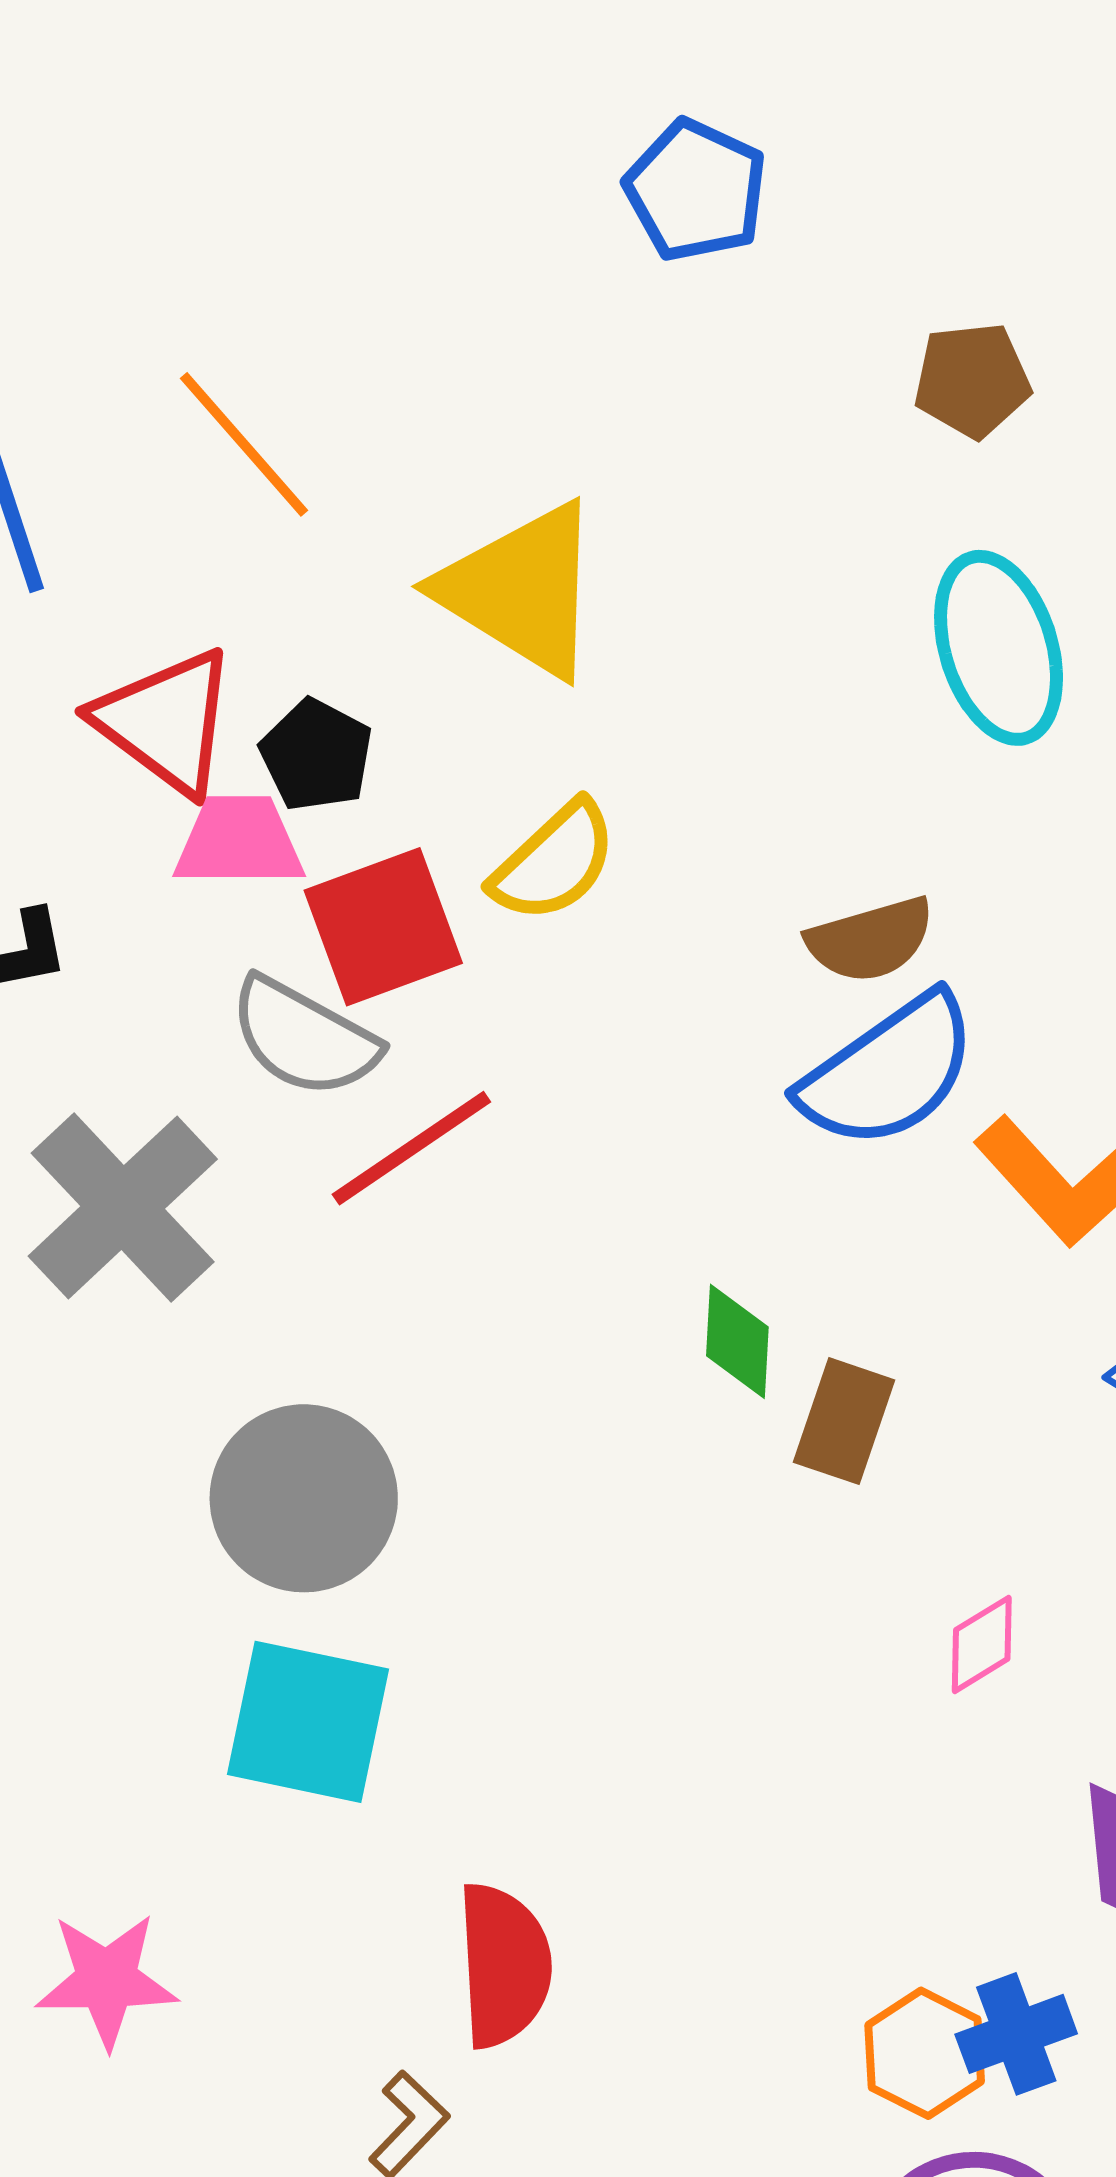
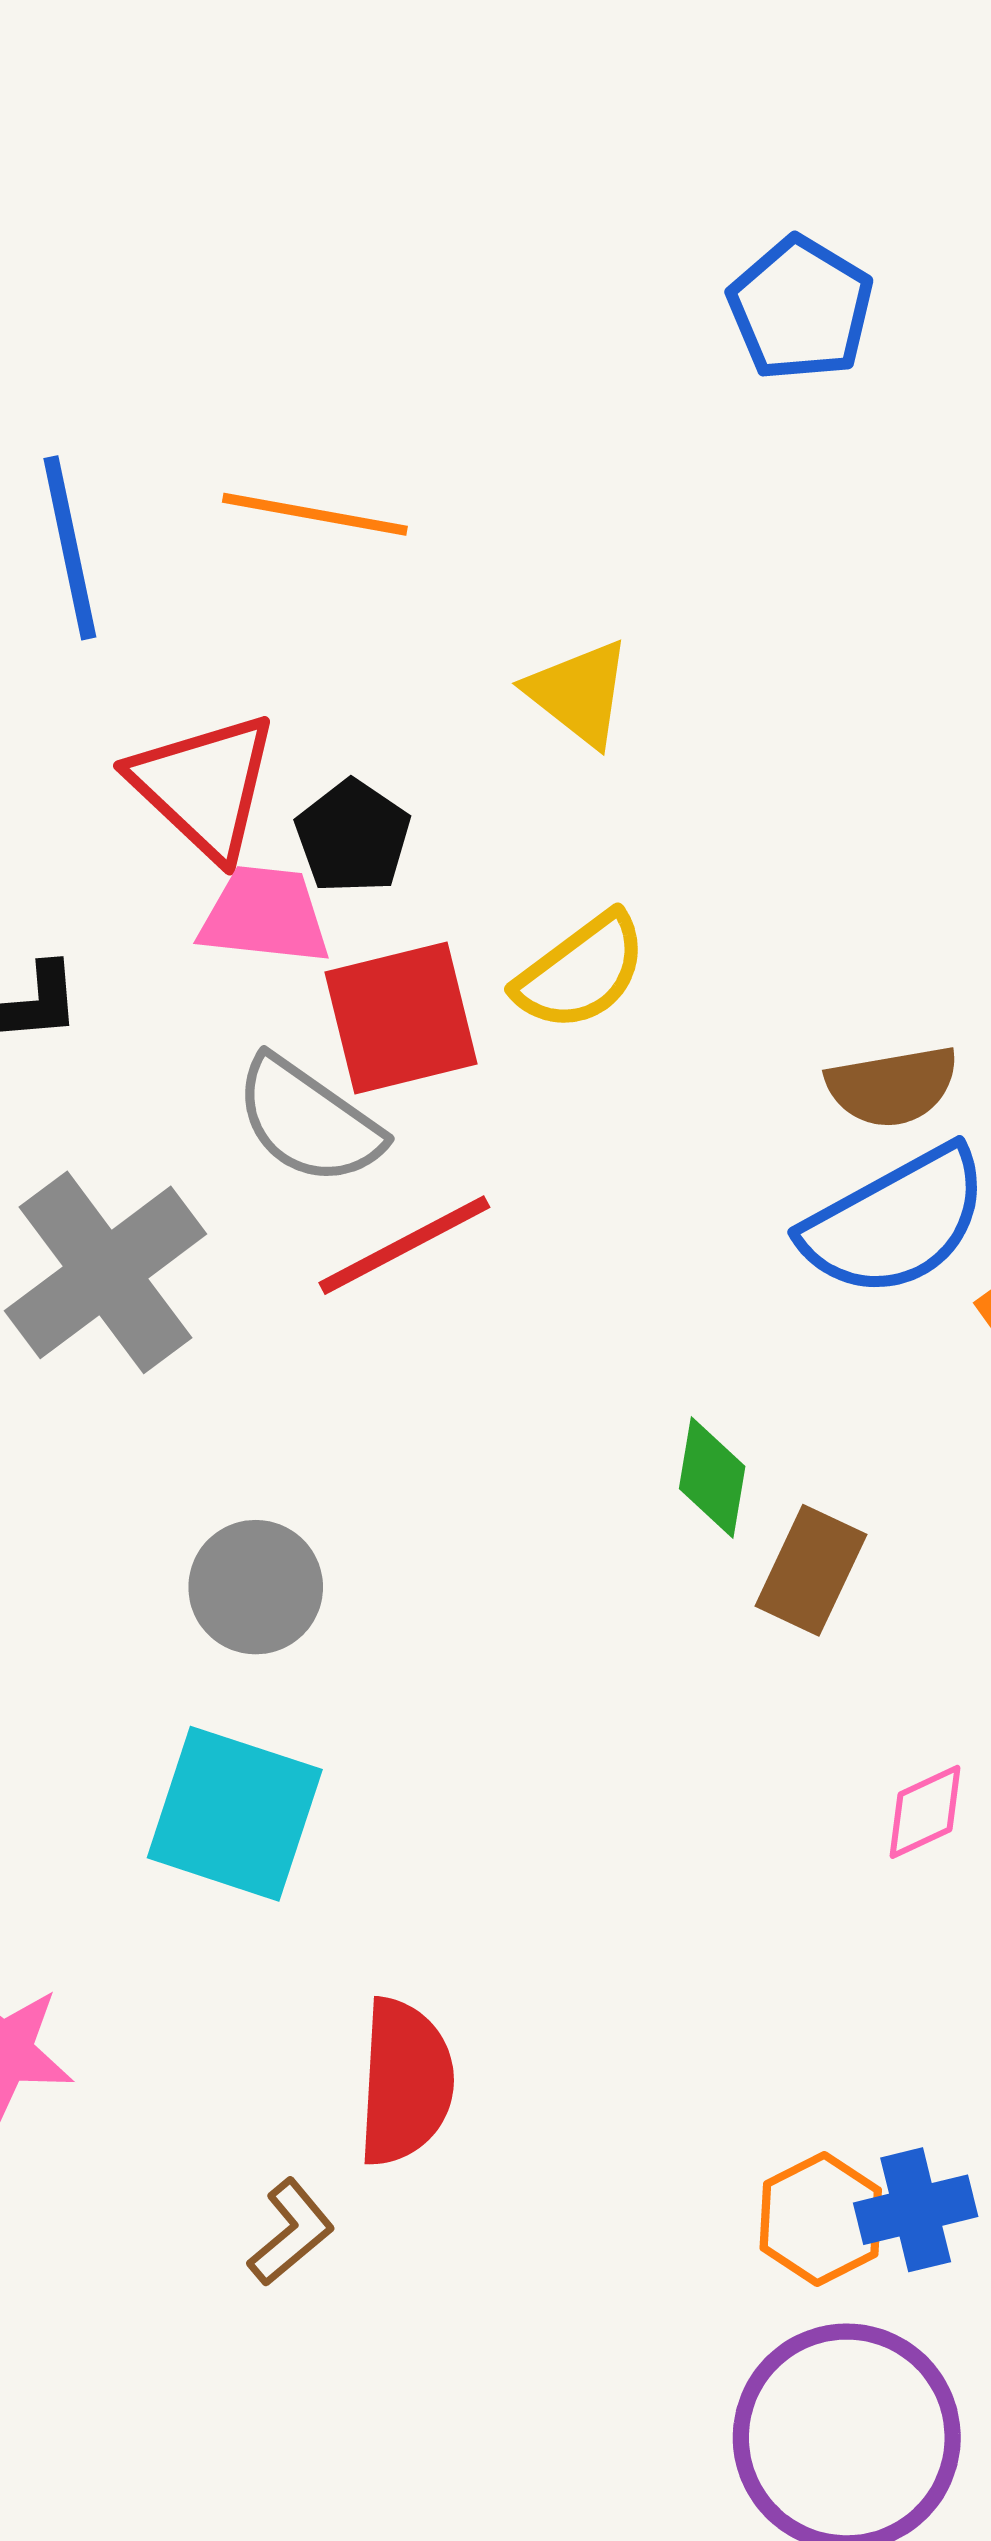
orange line: (244, 444) -> (315, 514), turned -45
yellow triangle: (521, 590) -> (579, 693), size x0.6
gray circle: (304, 1498) -> (256, 1587), size x0.7

